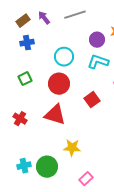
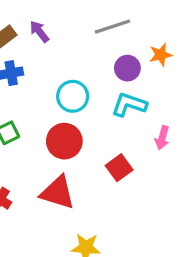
gray line: (75, 15) -> (112, 27), moved

